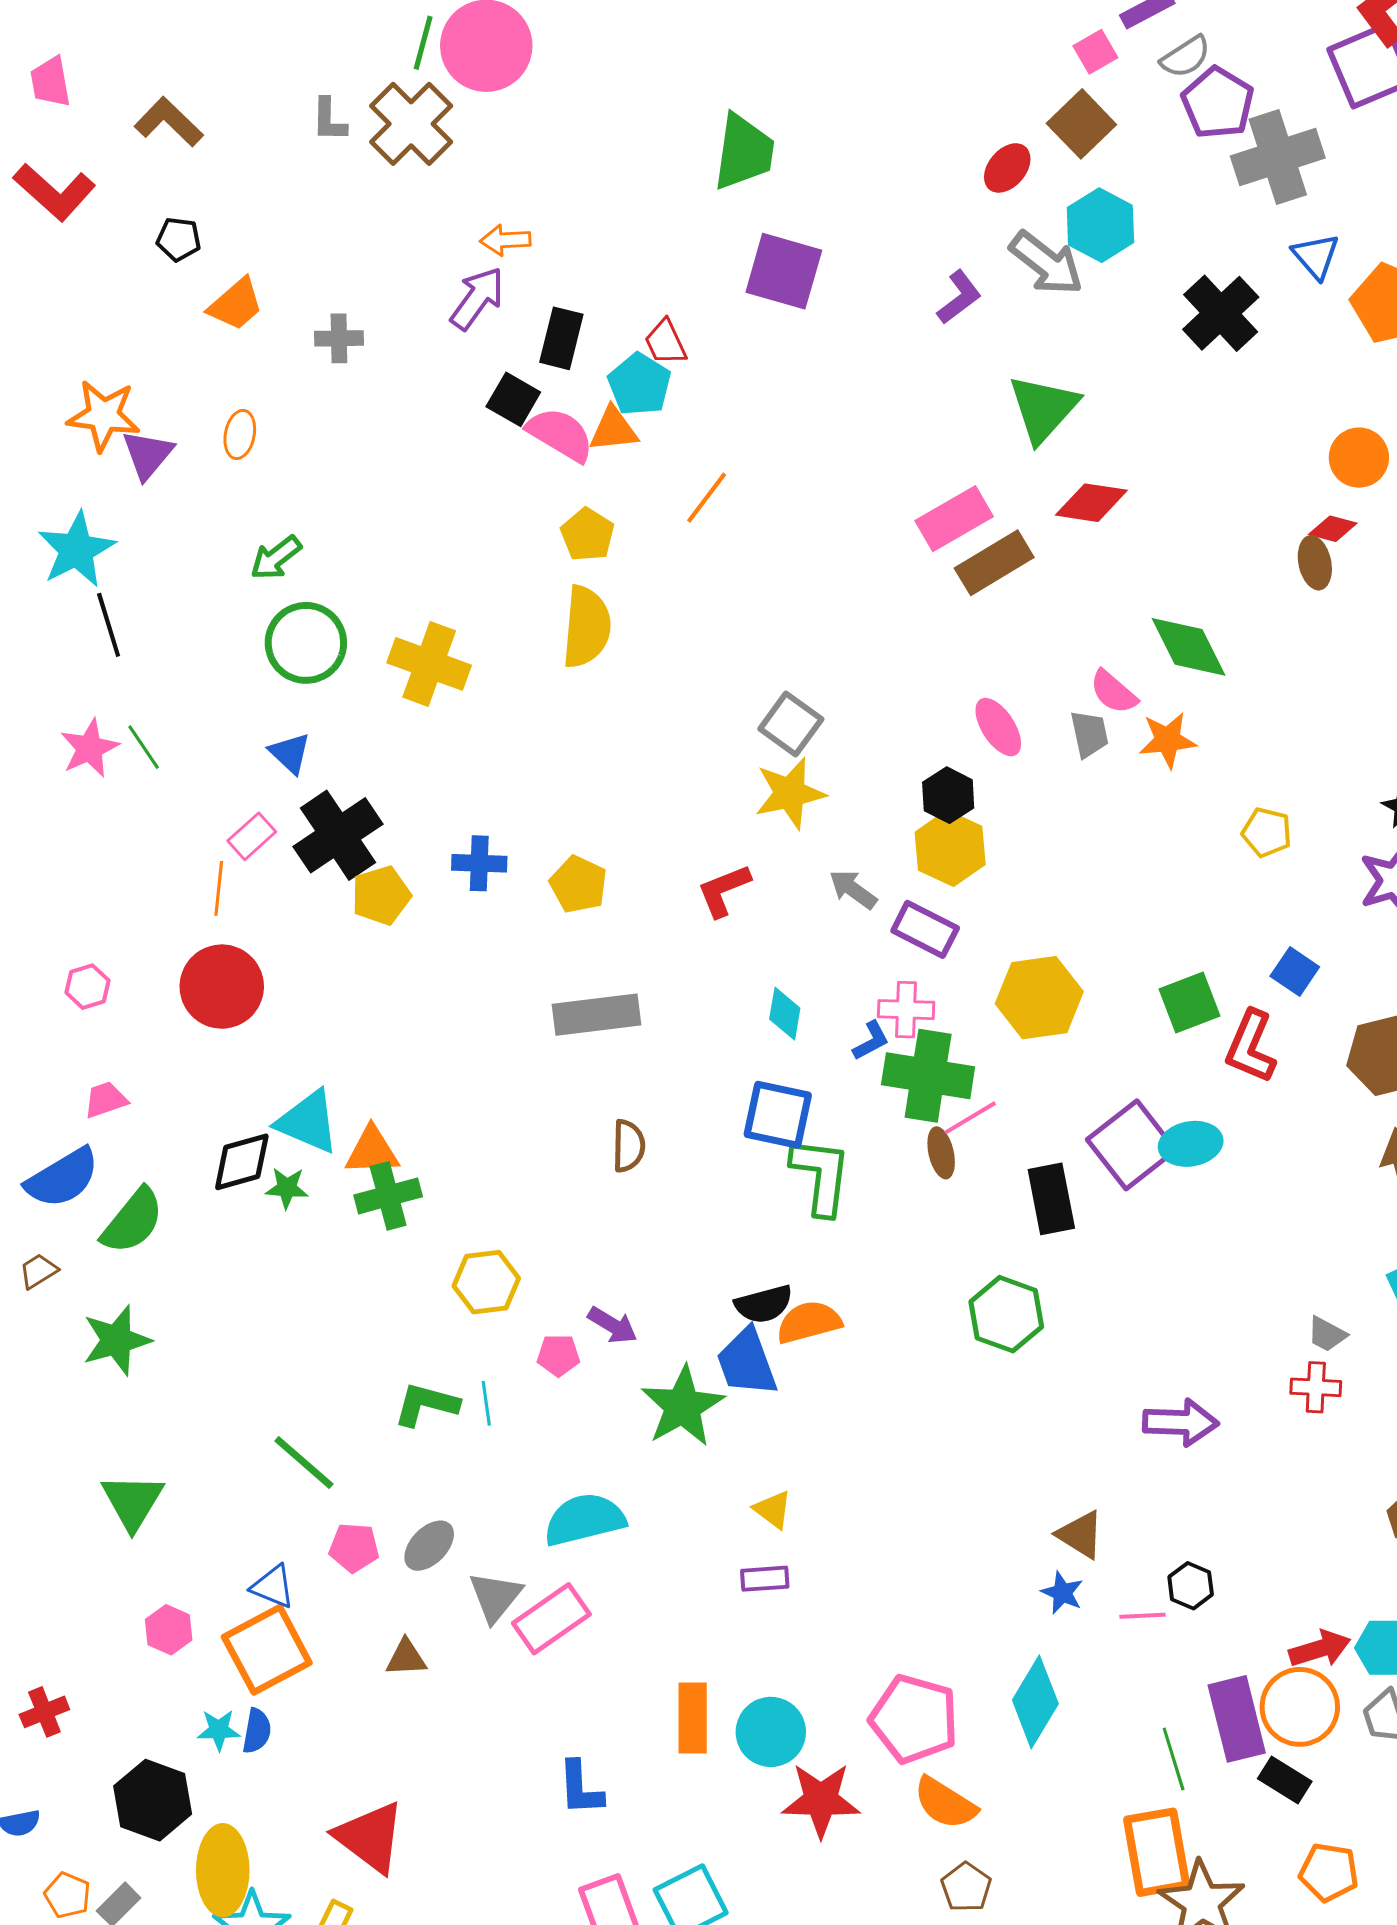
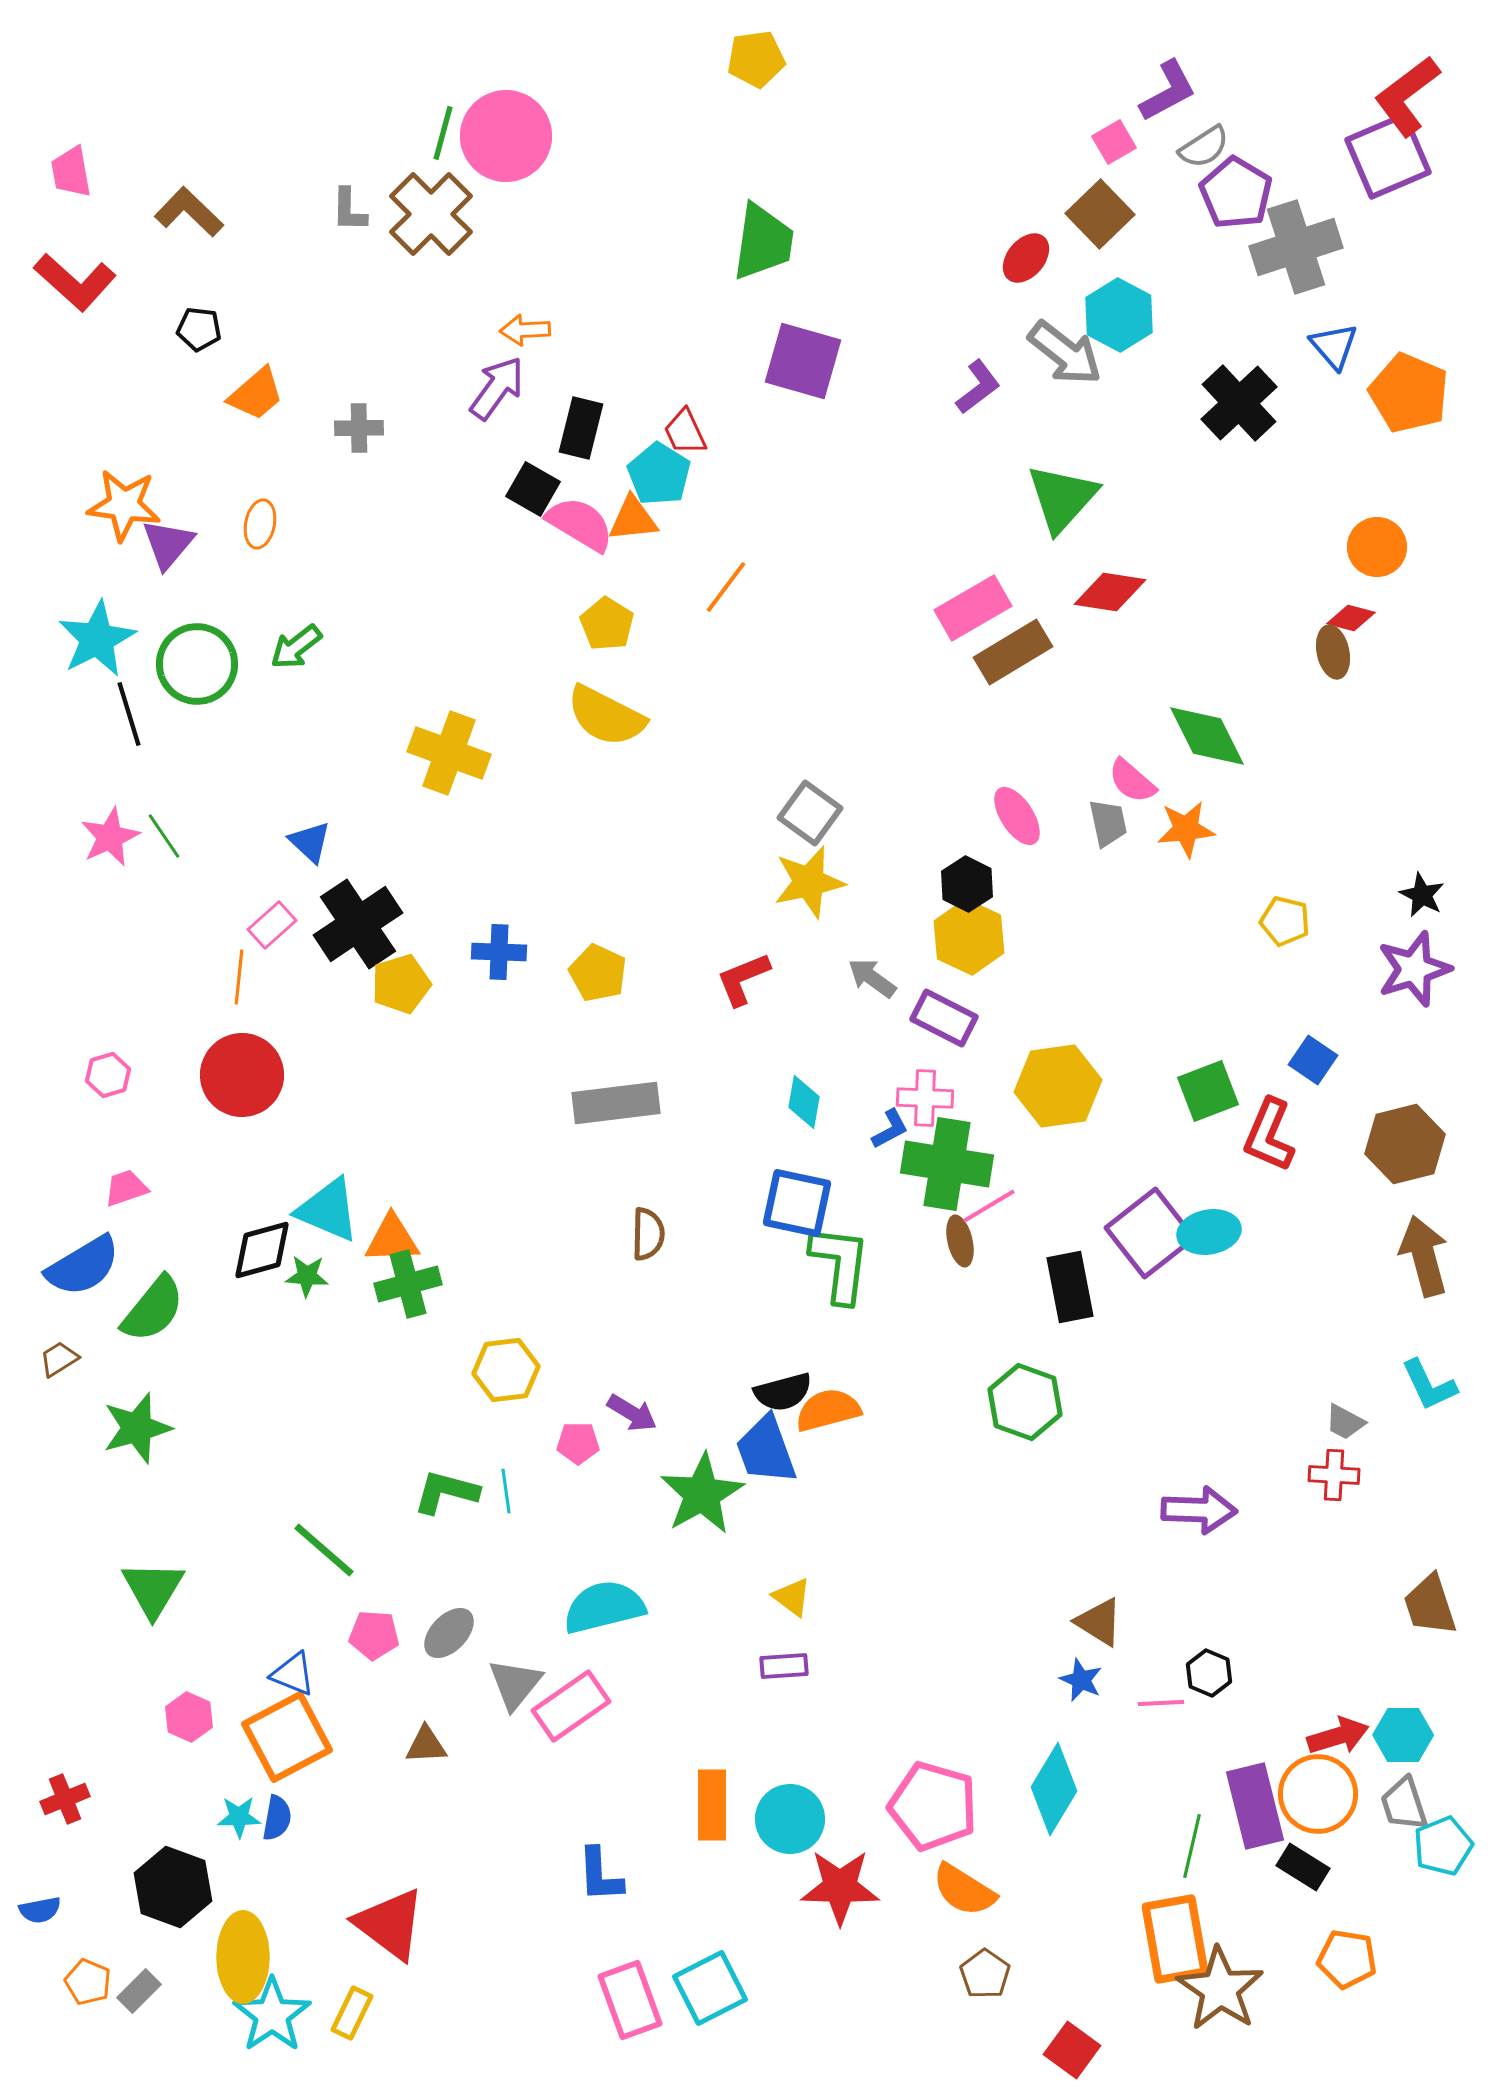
yellow semicircle: (586, 627) -> (606, 716), turned 112
green circle: (306, 643) -> (197, 664), moved
green line: (1174, 1759) -> (1192, 1846), turned 30

